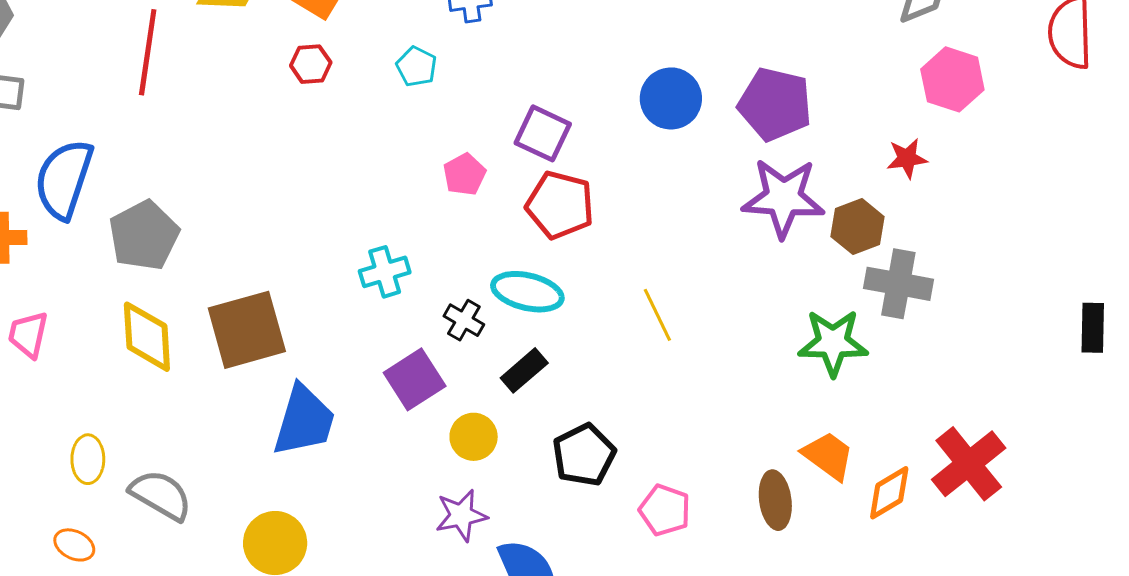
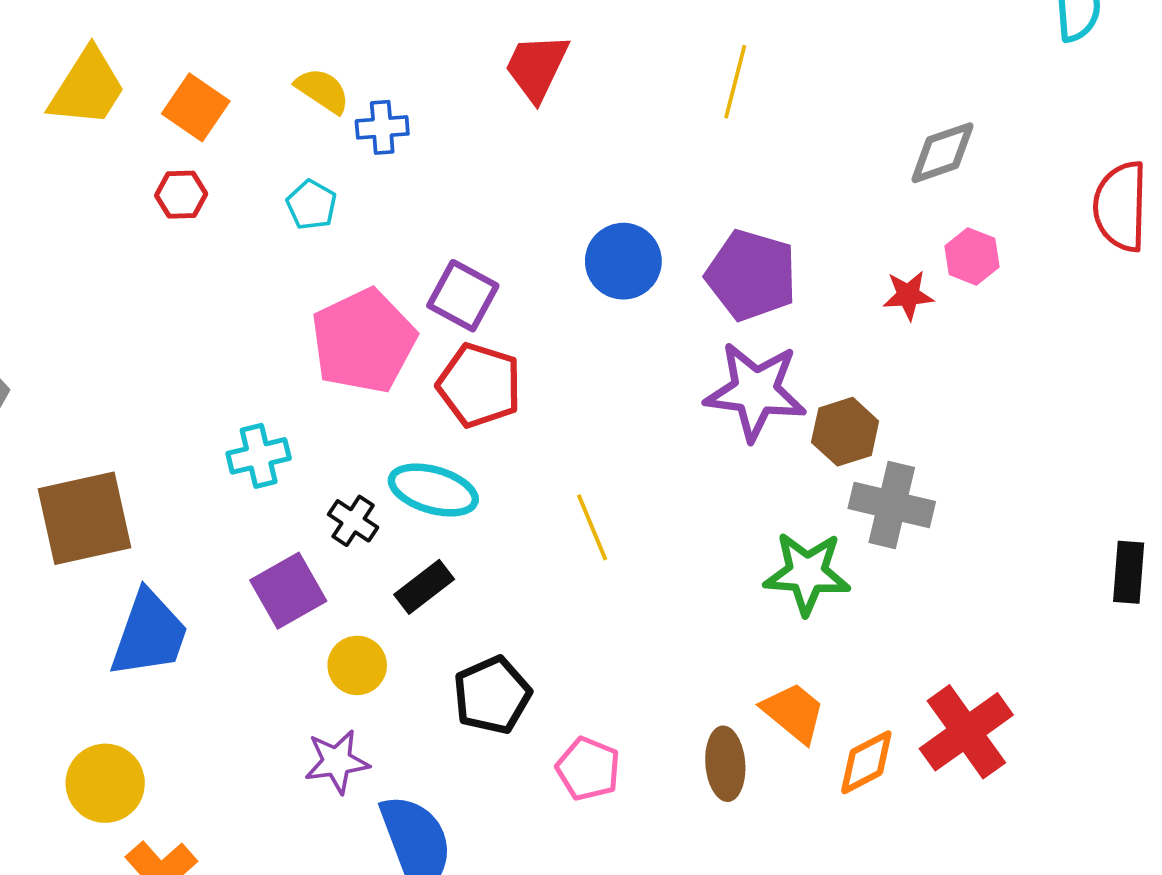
pink hexagon: (952, 79) -> (972, 256), size x0.7
red star: (907, 158) -> (908, 295), moved
pink pentagon: (464, 174) -> (363, 341), size x2.0

